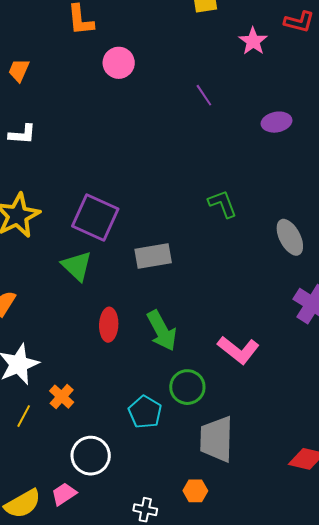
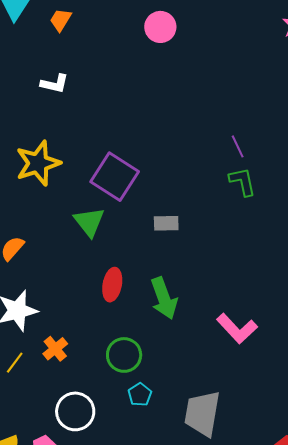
purple line: (204, 95) -> (238, 146), moved
gray rectangle: (153, 256) -> (166, 223), size x0.7
green circle: (187, 387) -> (124, 355), moved
cyan pentagon: (145, 412) -> (140, 395), moved, size x0.7

